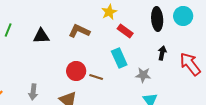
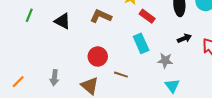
black triangle: (41, 36) -> (62, 21), turned 30
black arrow: (162, 53) -> (184, 38), turned 56
brown line: (96, 77) -> (121, 75), moved

